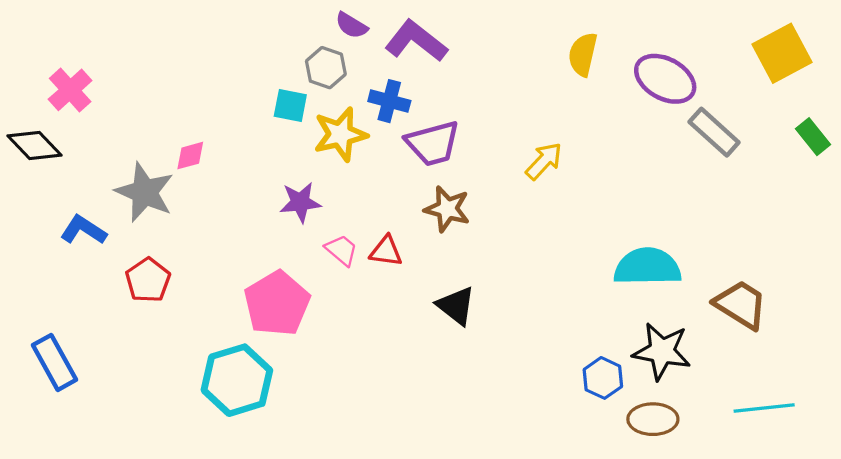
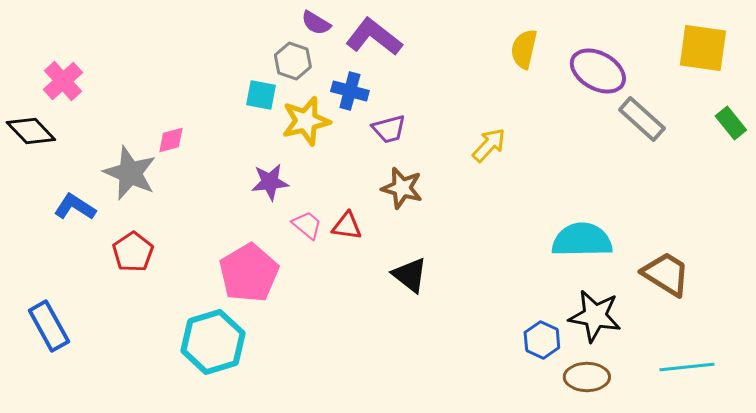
yellow square: (782, 53) -> (703, 48), turned 36
purple trapezoid: (433, 143) -> (389, 129), size x0.7

